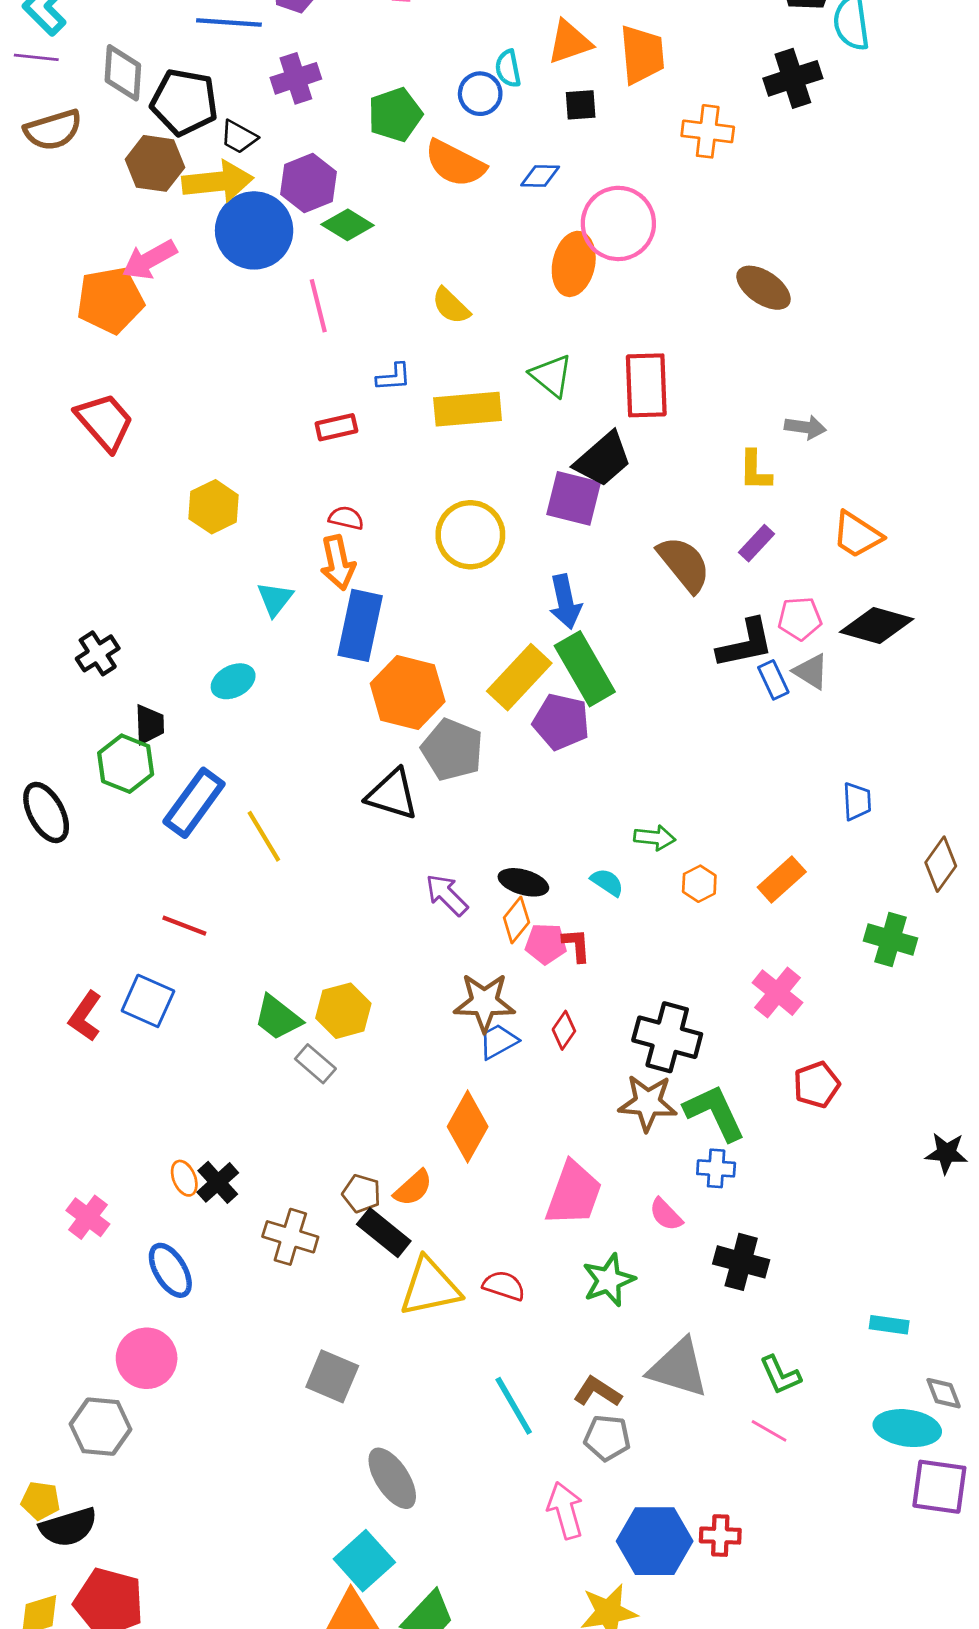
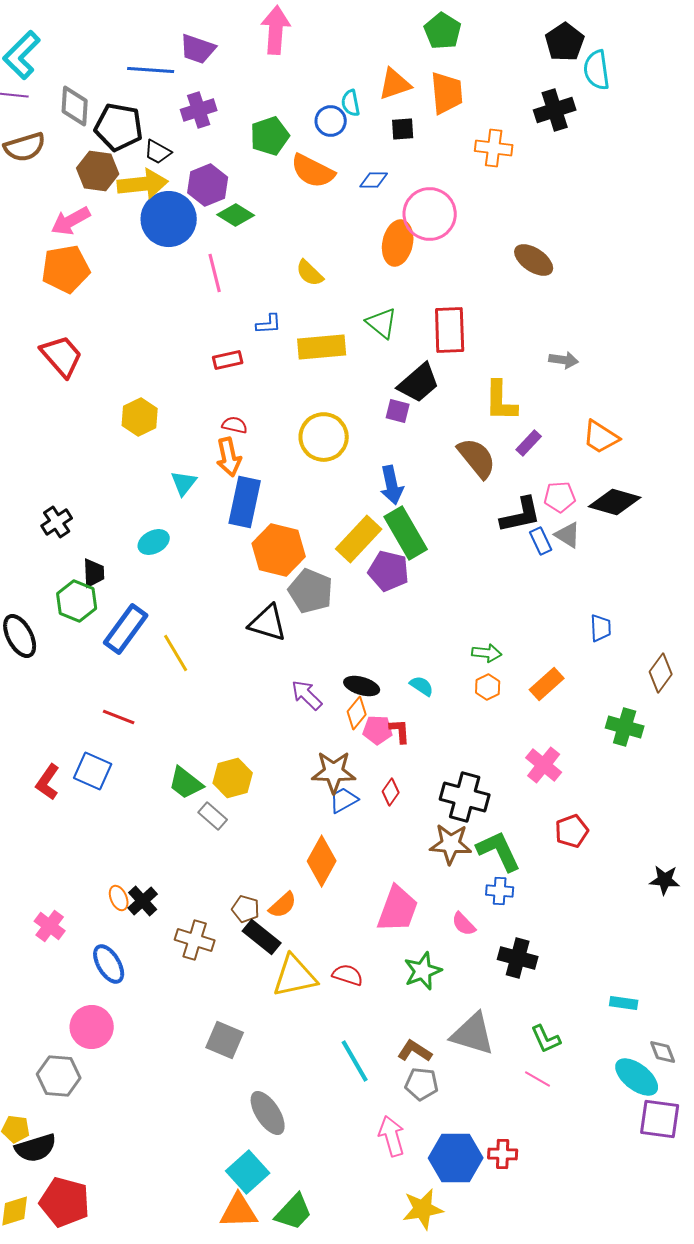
pink arrow: (149, 260) -> (71, 221), moved
yellow L-shape: (755, 471) -> (501, 401), moved, size x1.4
purple square: (574, 498) -> (398, 411), size x0.6
green arrow: (655, 838) -> (487, 653), moved
cyan ellipse: (907, 1428) -> (637, 1077), turned 30

